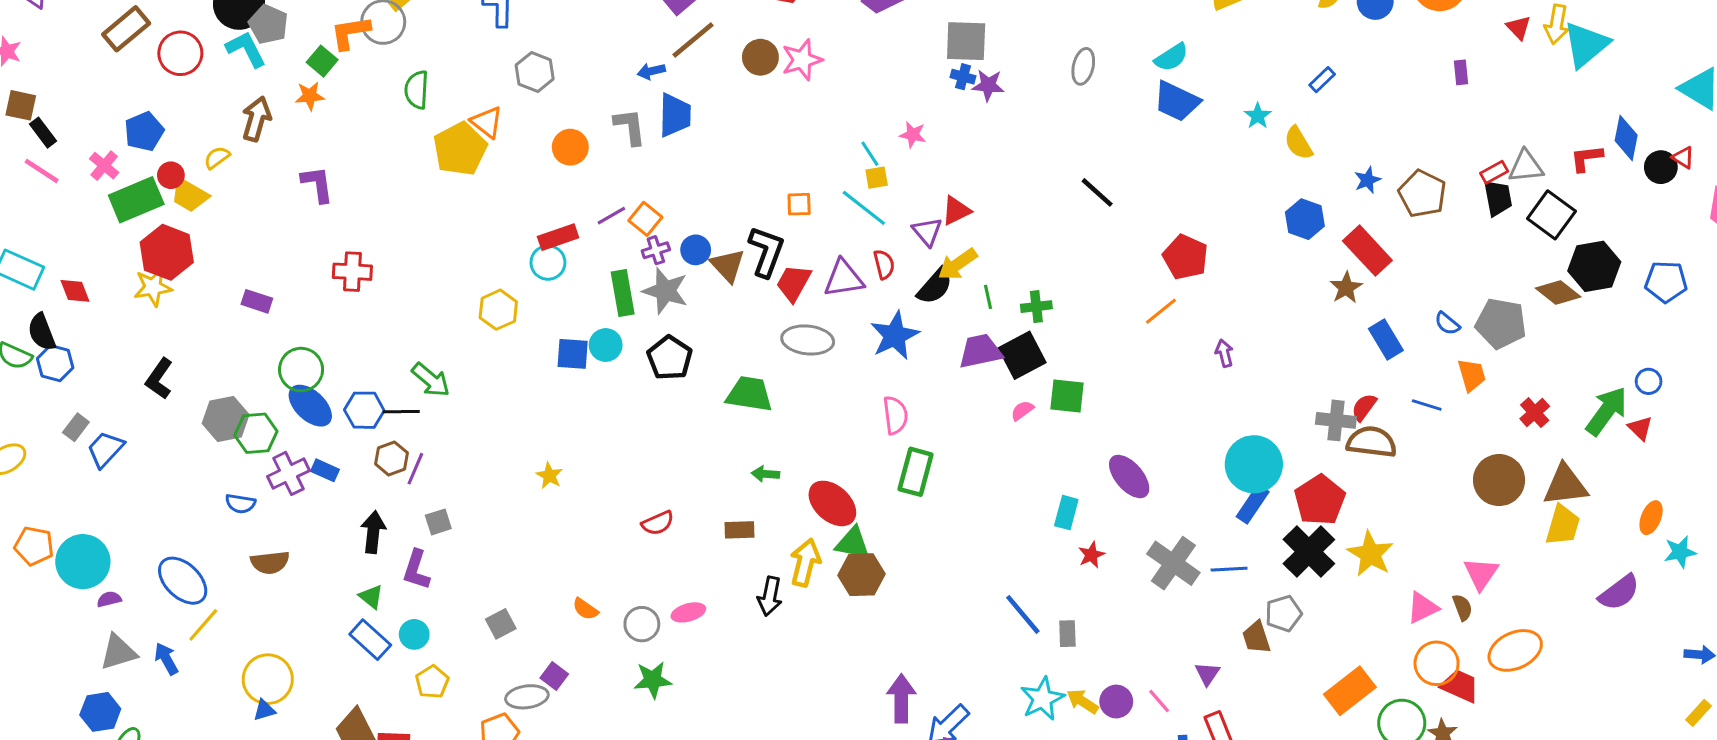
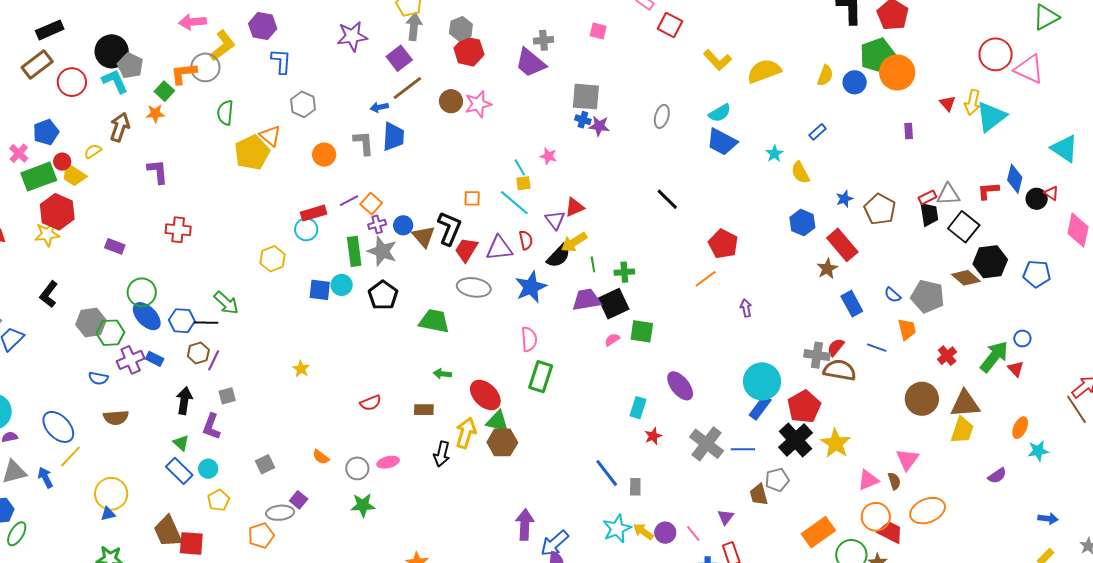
purple semicircle: (1619, 592) -> (997, 476), size x0.7

